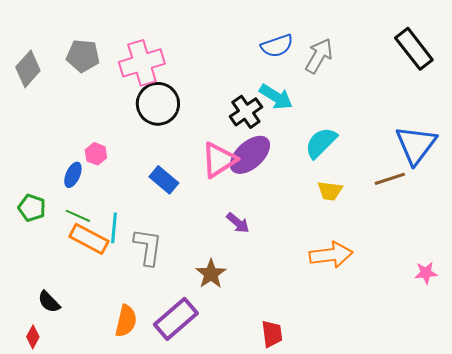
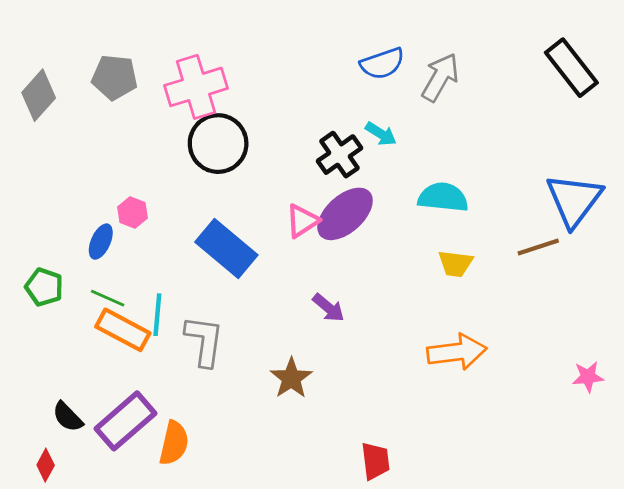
cyan arrow: (276, 97) -> (381, 134), size x0.7
cyan semicircle: (321, 143) -> (443, 197), turned 51
pink triangle: (219, 160) -> (302, 221), size x0.7
blue rectangle: (164, 180) -> (226, 248), size x1.5
purple rectangle: (176, 319) -> (126, 421), moved

